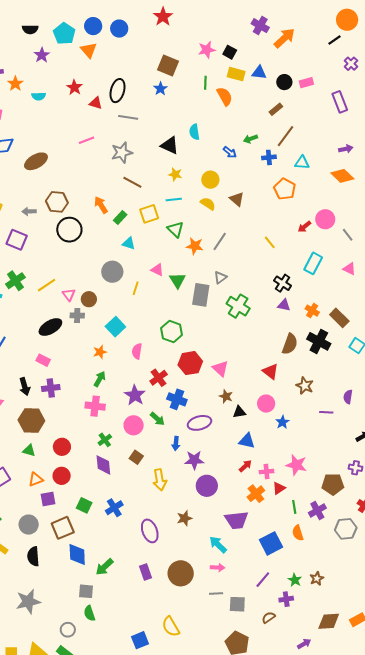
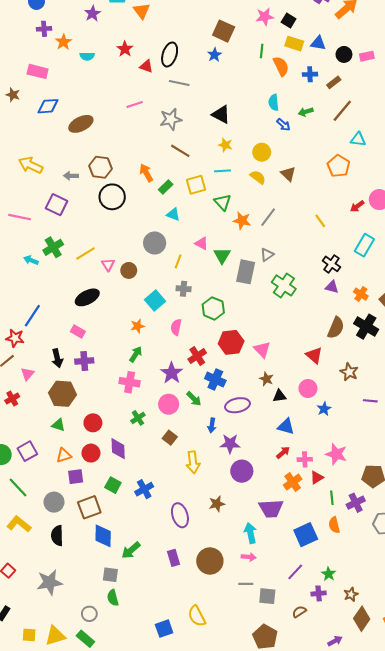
cyan semicircle: (194, 132) -> (274, 102), moved
blue cross: (269, 157) -> (310, 74), moved
gray cross: (77, 315) -> (184, 289), moved
purple diamond: (103, 465) -> (118, 449), moved
cyan arrow: (218, 545) -> (250, 533), turned 30
brown star: (317, 578) -> (351, 594), moved
brown diamond: (329, 621) -> (362, 619), turned -55

